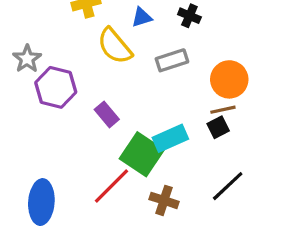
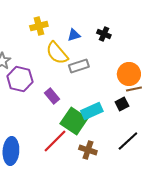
gray rectangle: (172, 60) -> (79, 66), moved
brown line: (223, 110) -> (134, 89), moved

